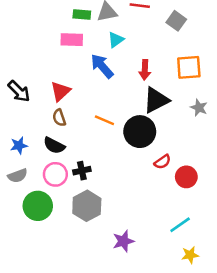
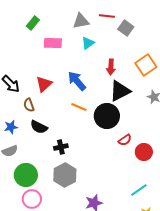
green rectangle: (82, 15) -> (33, 23), moved, turned -56
gray square: (176, 21) -> (126, 28), moved
blue arrow: (102, 66) -> (77, 81), moved
orange square: (189, 67) -> (146, 65), turned -30
brown semicircle: (59, 118) -> (29, 105), moved
pink circle: (55, 174) -> (32, 199), moved

